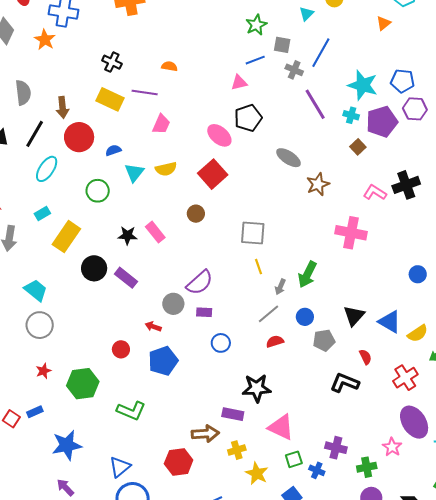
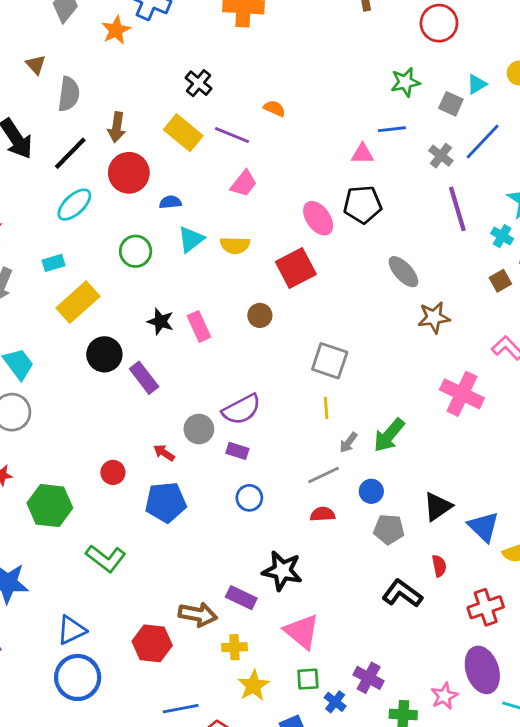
gray square: (282, 45) -> (451, 104), moved

